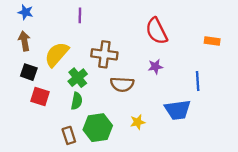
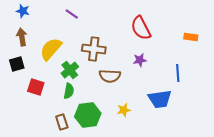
purple line: (80, 15) -> (72, 14), turned -56
black square: (29, 72) -> (17, 64), moved, turned -35

